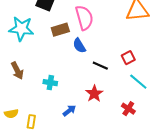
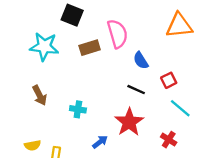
blue semicircle: (79, 46) -> (141, 60), moved
red star: (94, 94) -> (129, 122), size x1.4

